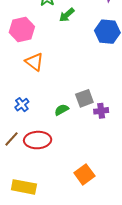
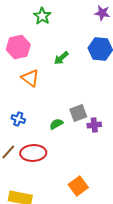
green arrow: (67, 15) -> (61, 58), moved
blue cross: (22, 105) -> (18, 119), turned -32

